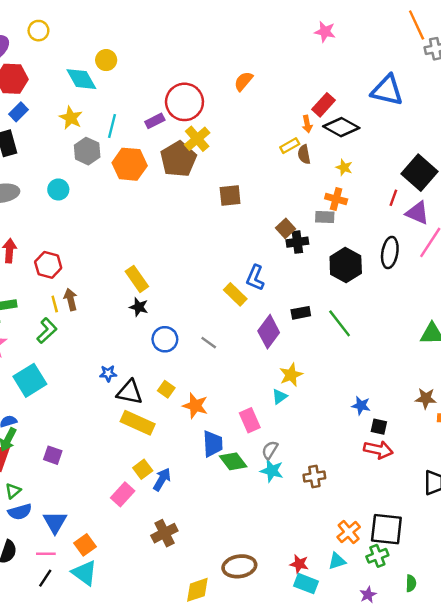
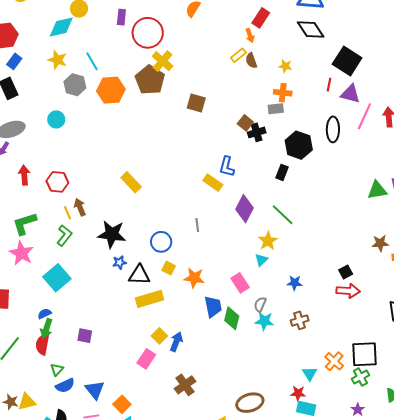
cyan diamond: (81, 79) -> (61, 27), turned -64
purple rectangle: (155, 121) -> (121, 17), moved, turned -49
cyan line: (112, 126) -> (92, 61), turned -36
black diamond: (341, 127) -> (311, 29), moved, turned 36
brown square: (230, 196) -> (196, 103), turned 30
black star: (139, 307) -> (112, 234), moved, size x1.8
black rectangle: (301, 313) -> (282, 172), moved, turned -49
green line: (340, 323) -> (283, 215), moved
blue circle: (165, 339) -> (161, 242), moved
gray line: (209, 343) -> (197, 225), turned 56
blue star: (361, 406) -> (295, 283), moved
yellow rectangle: (138, 423) -> (149, 299), turned -32
black square: (379, 427) -> (346, 272), turned -32
green diamond: (233, 461) -> (232, 318), turned 60
cyan triangle: (337, 561) -> (310, 374), moved, turned -35

